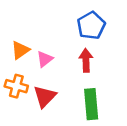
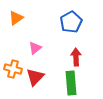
orange triangle: (20, 50) -> (16, 18), moved
red arrow: (86, 60) -> (76, 57), moved

